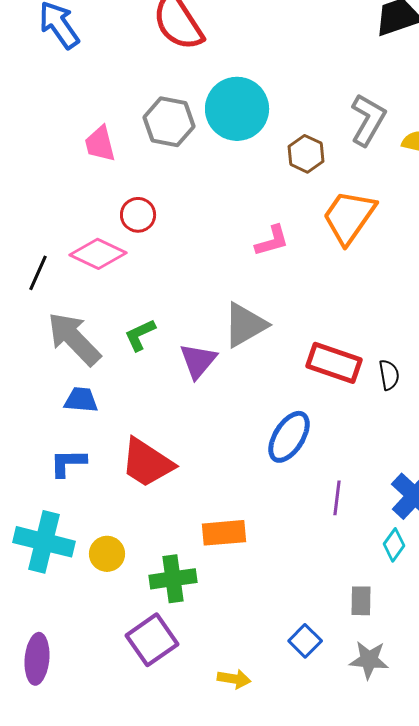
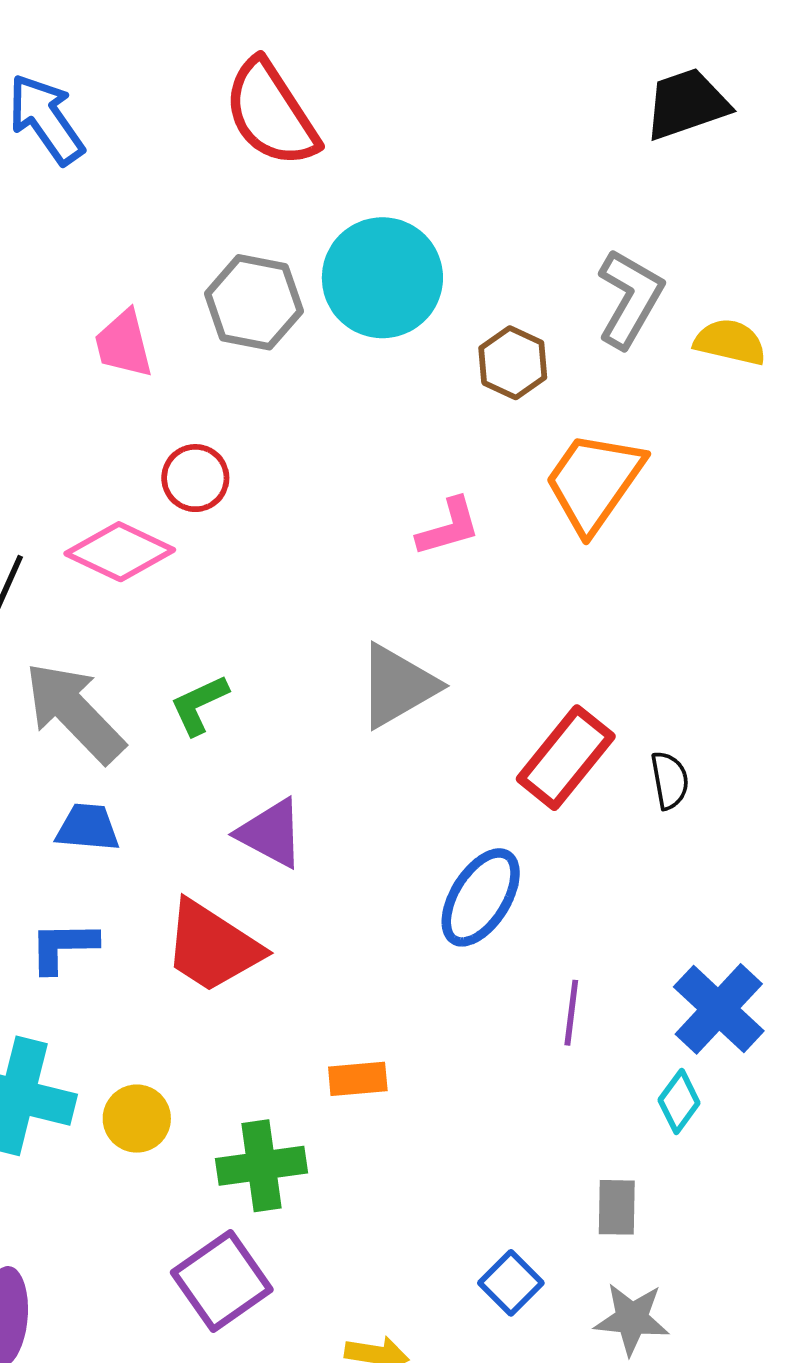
purple triangle: (198, 361) -> (271, 833), moved, turned -42
red rectangle: (334, 363) -> (566, 758), turned -70
orange rectangle: (224, 533) -> (358, 1079), size x0.7

